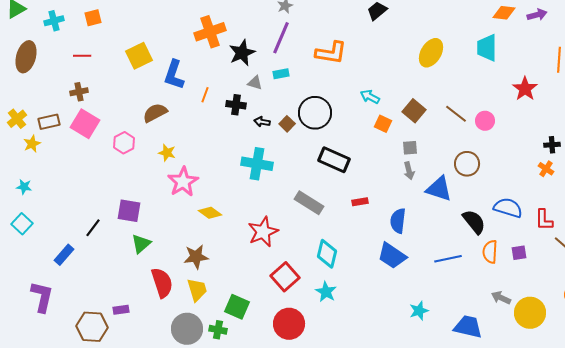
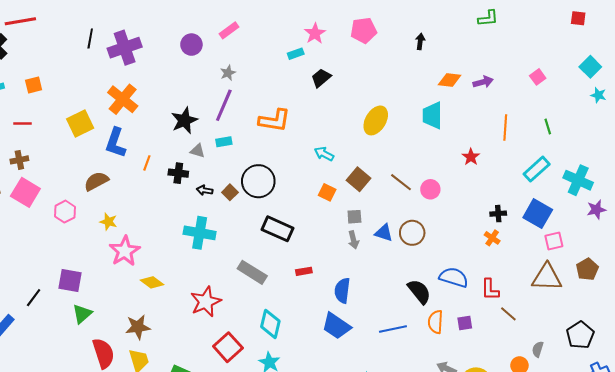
orange cross: (210, 32) -> (123, 99), moved, turned -32
red star: (525, 89) -> (471, 157), size x0.7
cyan arrow: (370, 97) -> (324, 154), moved
blue triangle: (439, 189) -> (384, 233), moved, size x0.7

